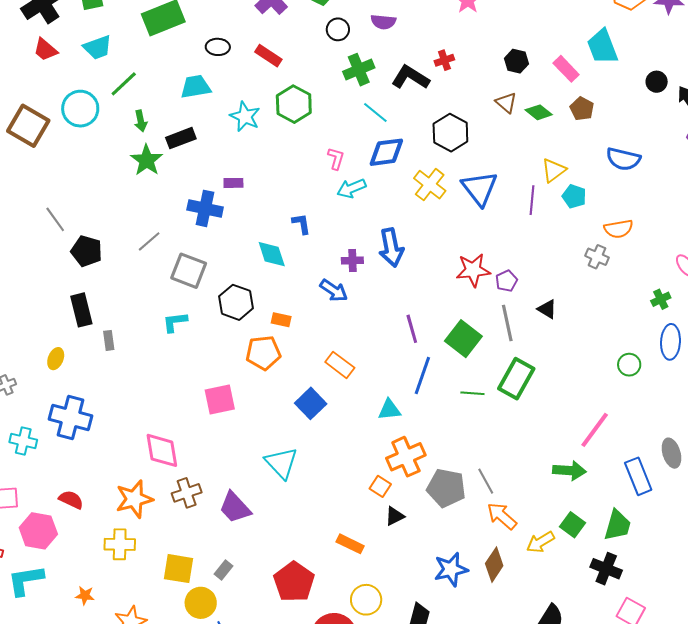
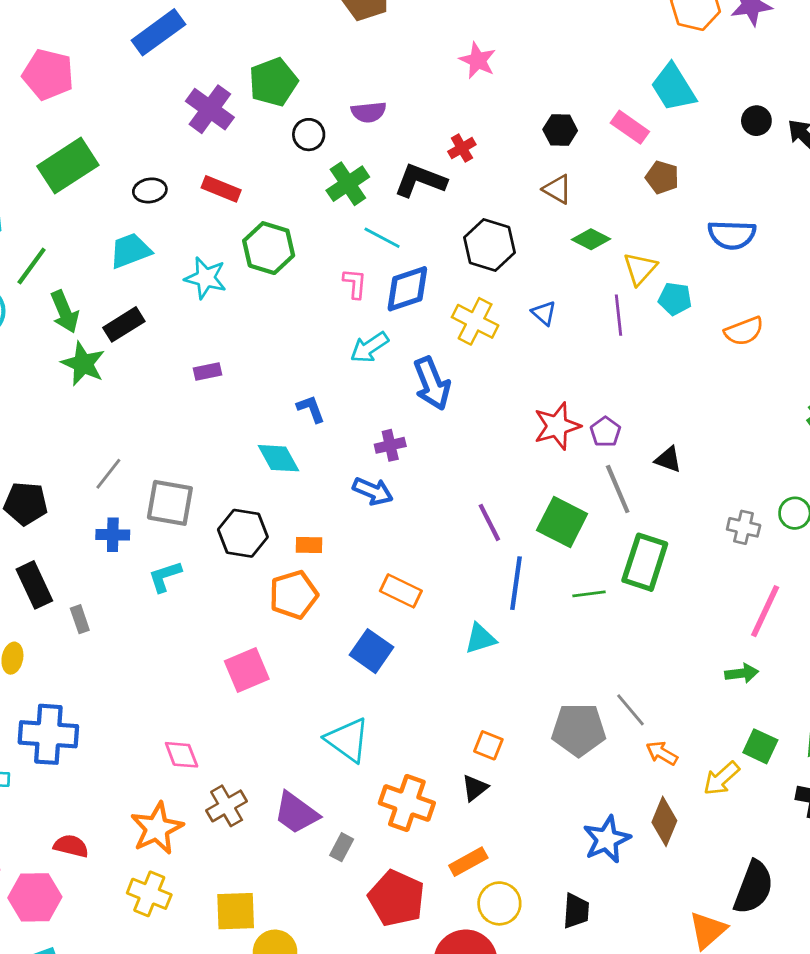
green diamond: (539, 112) -> (591, 239), moved
green arrow: (141, 121) -> (65, 312), size x1.4
pink L-shape: (336, 158) -> (355, 284), moved
blue triangle: (480, 188) -> (544, 313), size x0.5
blue cross: (205, 208) -> (113, 535), moved, size x0.7
blue arrow: (391, 248) -> (432, 383), moved
gray cross: (597, 257) -> (744, 527), moved
pink diamond: (162, 450) -> (182, 755), size x0.7
orange cross: (406, 457) -> (407, 803), moved, turned -36
green arrow: (569, 471) -> (742, 673), size x0.7
black triangle: (395, 516) -> (475, 788), moved
orange arrow: (502, 516) -> (662, 753), size x0.7
yellow cross: (120, 544) -> (149, 894), turned 32
orange rectangle: (350, 544) -> (468, 862), moved, turned -44
gray rectangle: (224, 570) -> (342, 847), moved

